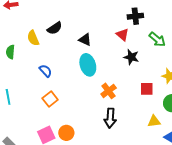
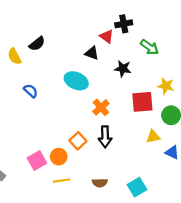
red triangle: (122, 35) -> (107, 36), moved
black triangle: (85, 40) -> (92, 53), moved
cyan ellipse: (88, 65) -> (76, 81), turned -45
red square: (147, 89) -> (142, 102), size x1.5
orange square: (50, 99) -> (78, 141), moved

